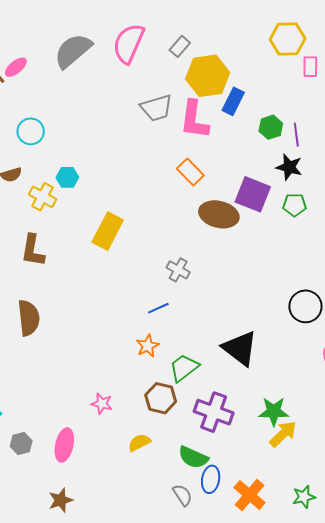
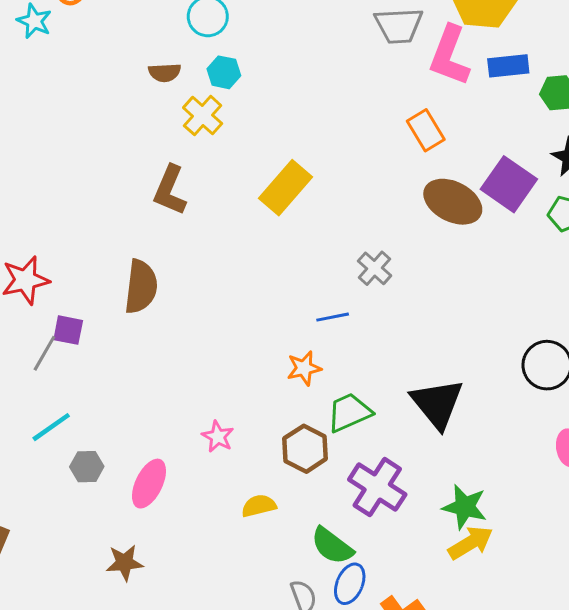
blue rectangle: (233, 101) -> (508, 66), moved, turned 44
cyan hexagon: (67, 177) -> (224, 72), moved

